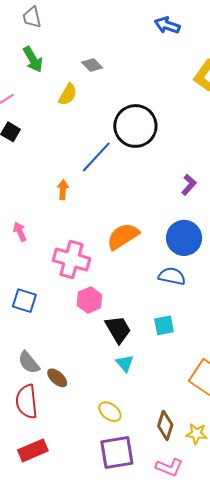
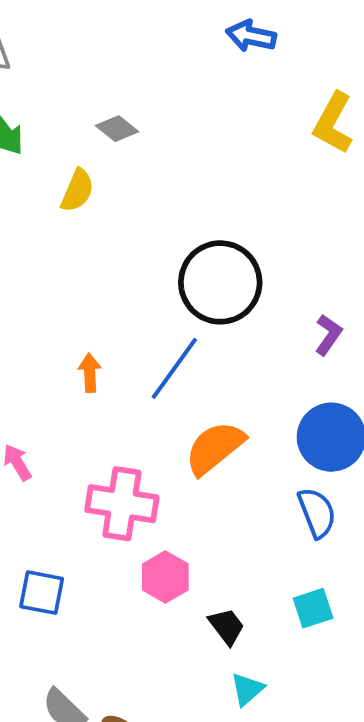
black circle: (135, 126) -> (220, 282), moved
blue line: (96, 157) -> (174, 368), moved
blue semicircle: (172, 276) -> (317, 513), turned 64
black trapezoid: (118, 329) -> (227, 626), size x0.7
cyan triangle: (125, 363) -> (247, 689), turned 36

